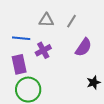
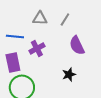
purple semicircle: (84, 47) -> (77, 45), turned 120
black star: (94, 83) -> (69, 74), moved

